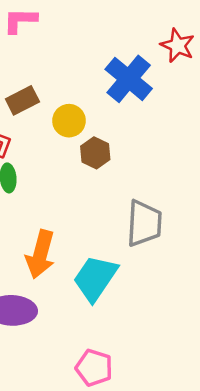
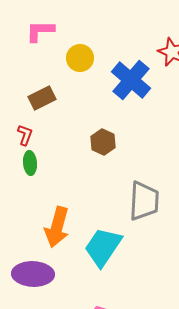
yellow circle: (69, 121) -> (80, 58), moved

